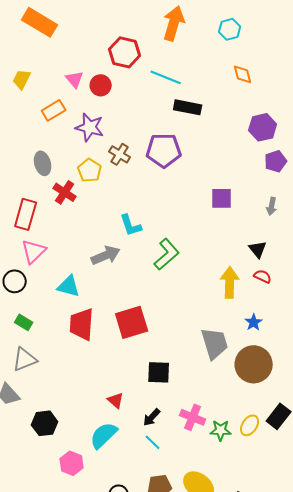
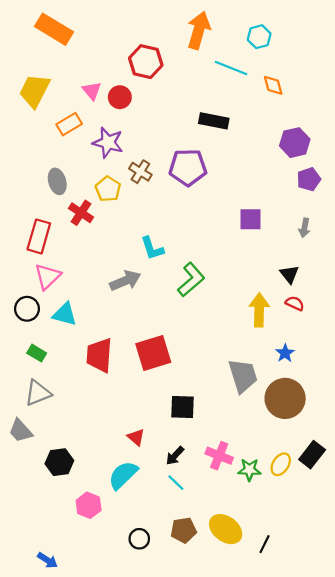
cyan line: (166, 77) -> (231, 68), moved
yellow trapezoid: (22, 79) -> (35, 91), size x1.6
cyan triangle: (69, 286) -> (65, 314), moved

